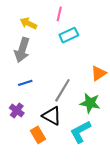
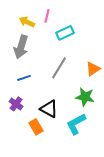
pink line: (59, 14) -> (47, 16), moved
gray line: (62, 90) -> (59, 68), moved

